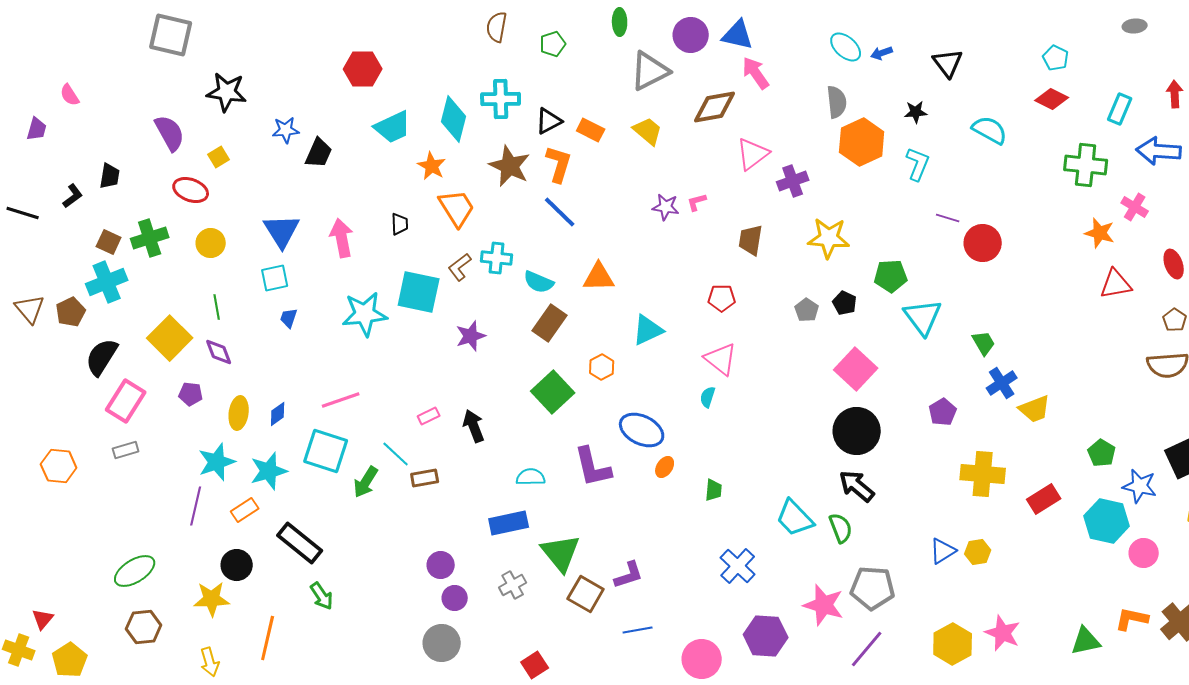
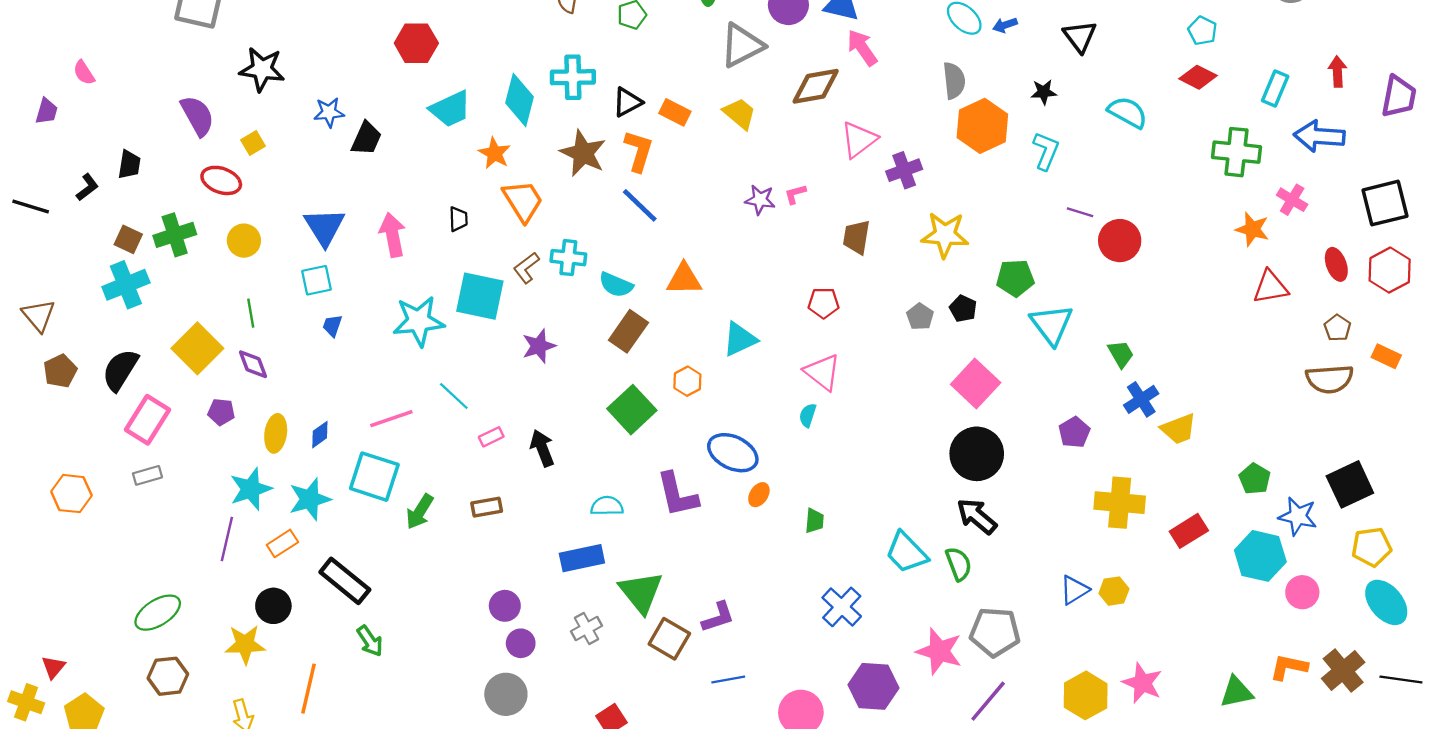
brown pentagon: (71, 312) -> (60, 371), moved
cyan line: (396, 454) -> (454, 396), moved

